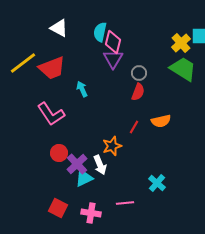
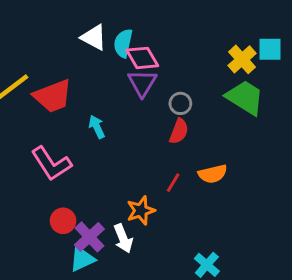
white triangle: (59, 28) -> (94, 37), moved
pink diamond: (113, 42) -> (142, 58), turned -45
cyan triangle: (84, 178) -> (82, 259), moved

